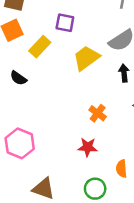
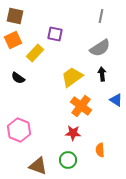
yellow trapezoid: (86, 58) -> (72, 77), moved
orange cross: (98, 113) -> (81, 106), size x1.5
green circle: (95, 189) -> (68, 160), moved

